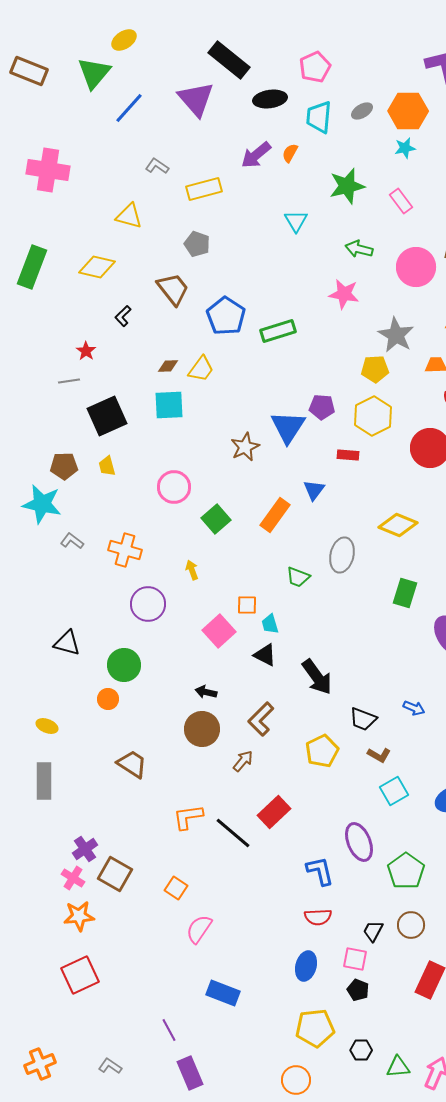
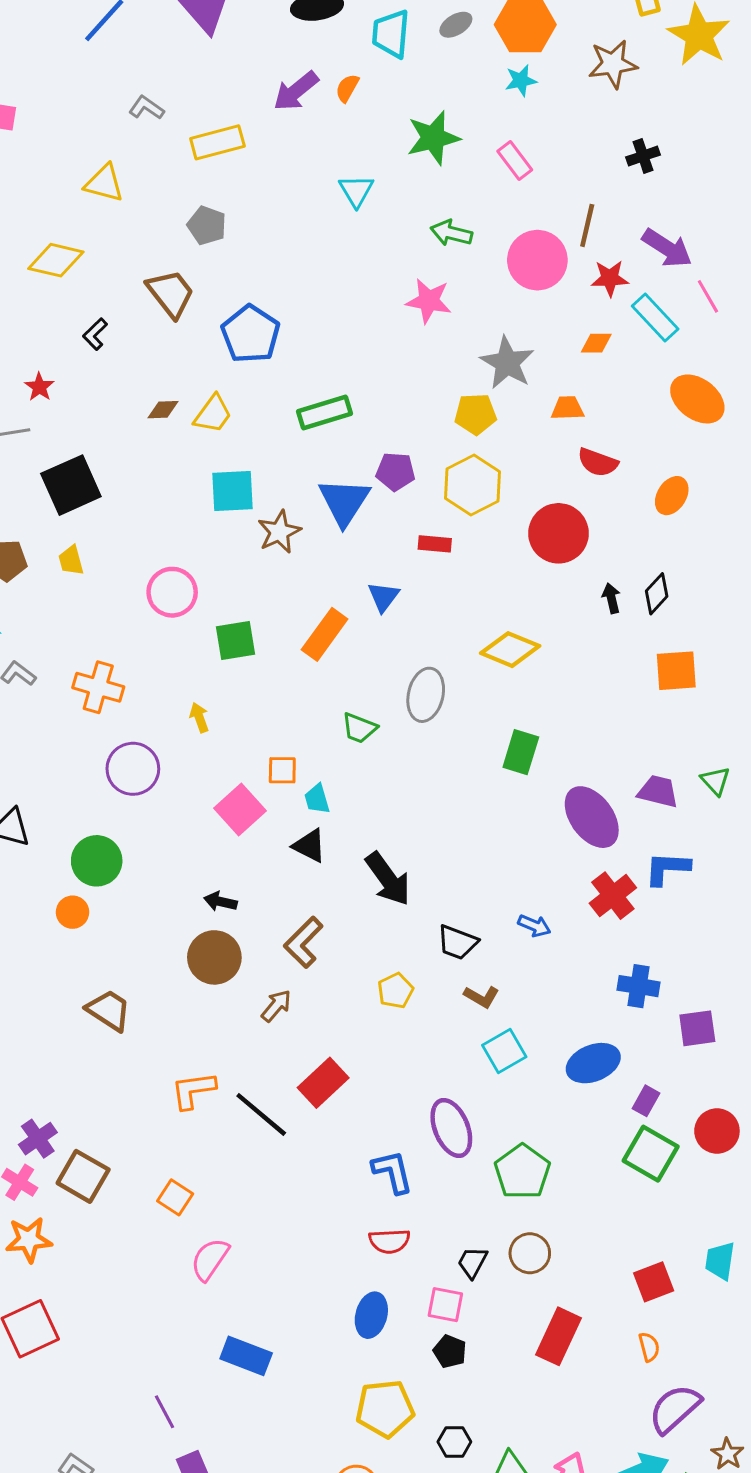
green rectangle: (278, 331) -> (325, 413), moved
cyan square: (169, 405) -> (232, 491), moved
green square: (216, 519) -> (236, 640), turned 32
yellow pentagon: (322, 751) -> (395, 991), size x0.7

